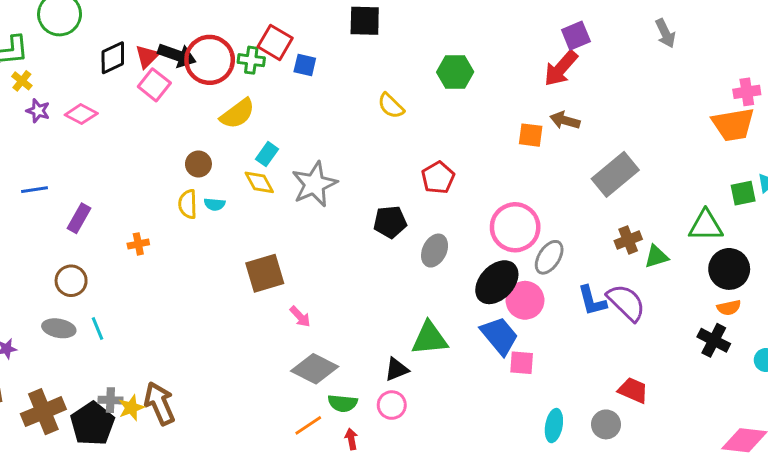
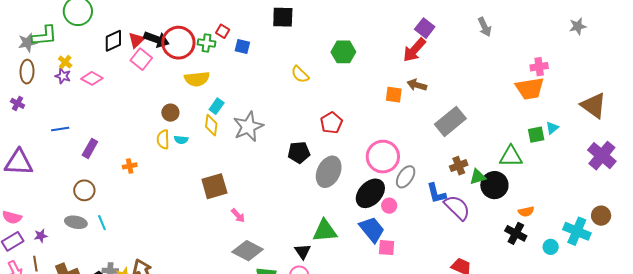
purple square: (576, 36) -> (425, 28), turned -30
red square: (275, 42) -> (223, 31), size x0.6
yellow cross: (22, 81) -> (65, 62), moved
yellow semicircle: (237, 114) -> (197, 79), turned 30
yellow diamond: (259, 182) -> (211, 125), turned 35
gray ellipse: (435, 251) -> (329, 172), size x1.4
black circle: (729, 269) -> (494, 185), moved
pink circle: (525, 300) -> (389, 206), size x0.6
blue L-shape: (592, 301) -> (436, 193), moved
black triangle: (396, 369) -> (303, 251), turned -42

